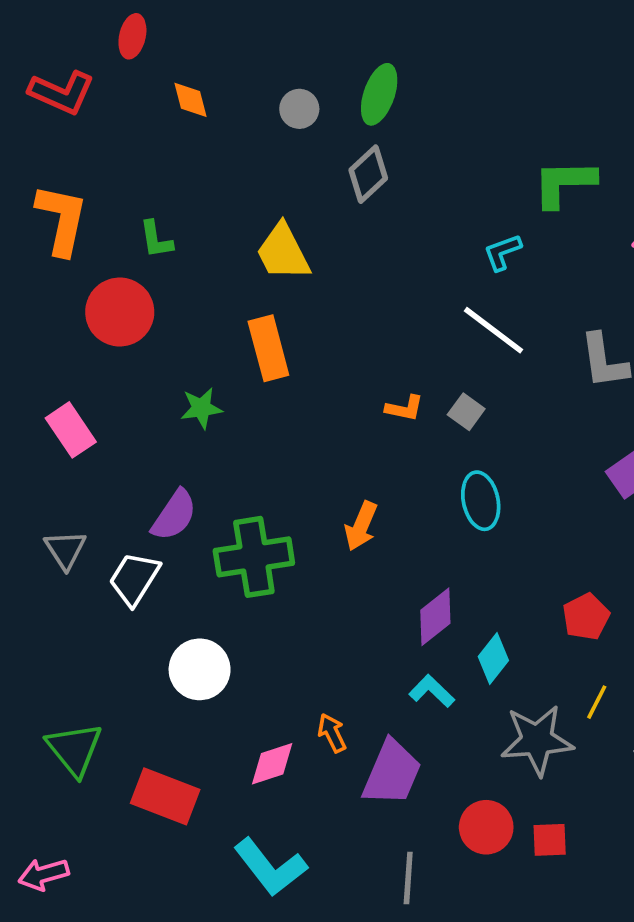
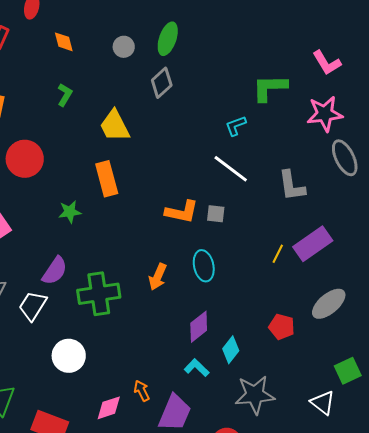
green L-shape: (156, 239) -> (65, 95), moved, turned -140
orange L-shape: (405, 408) -> (182, 212), size x1.6
gray square: (466, 412) -> (216, 214), turned -30
cyan ellipse: (481, 501) -> (204, 266), moved
red pentagon: (586, 617) -> (282, 327), turned -30
yellow line: (597, 702) -> (278, 254), moved

